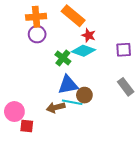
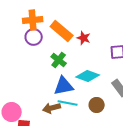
orange rectangle: (73, 16) -> (62, 31), moved
cyan diamond: (83, 51) -> (88, 76), moved
brown circle: (84, 95) -> (97, 105), moved

